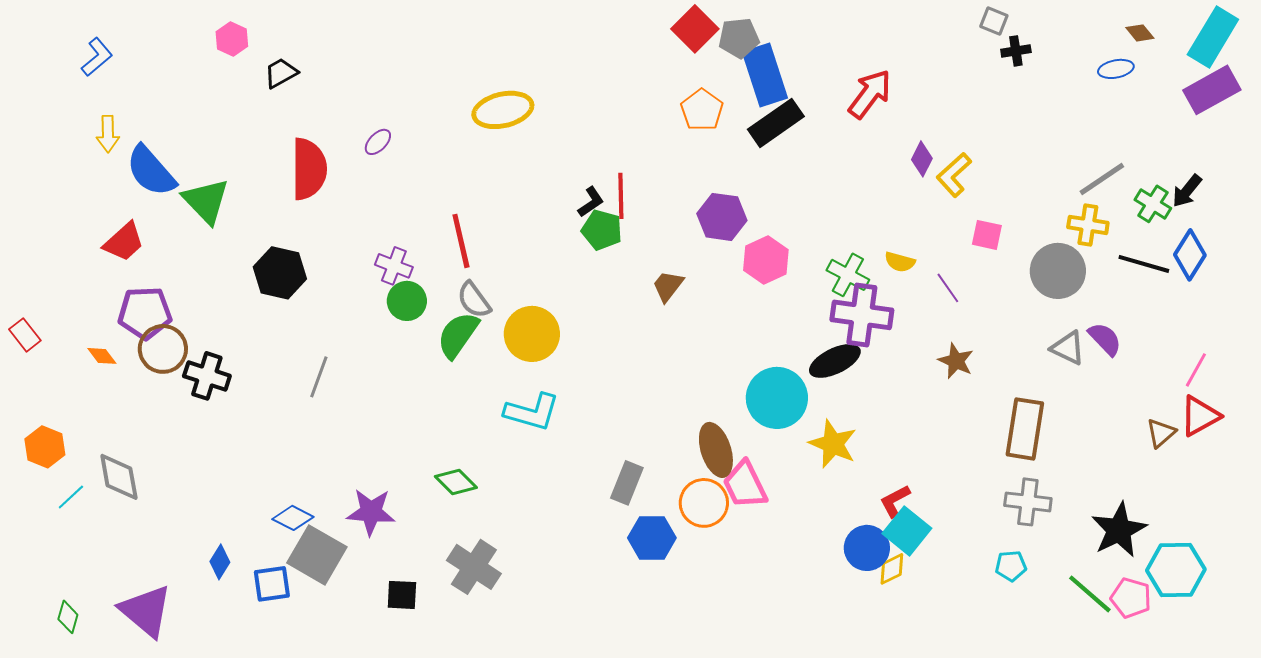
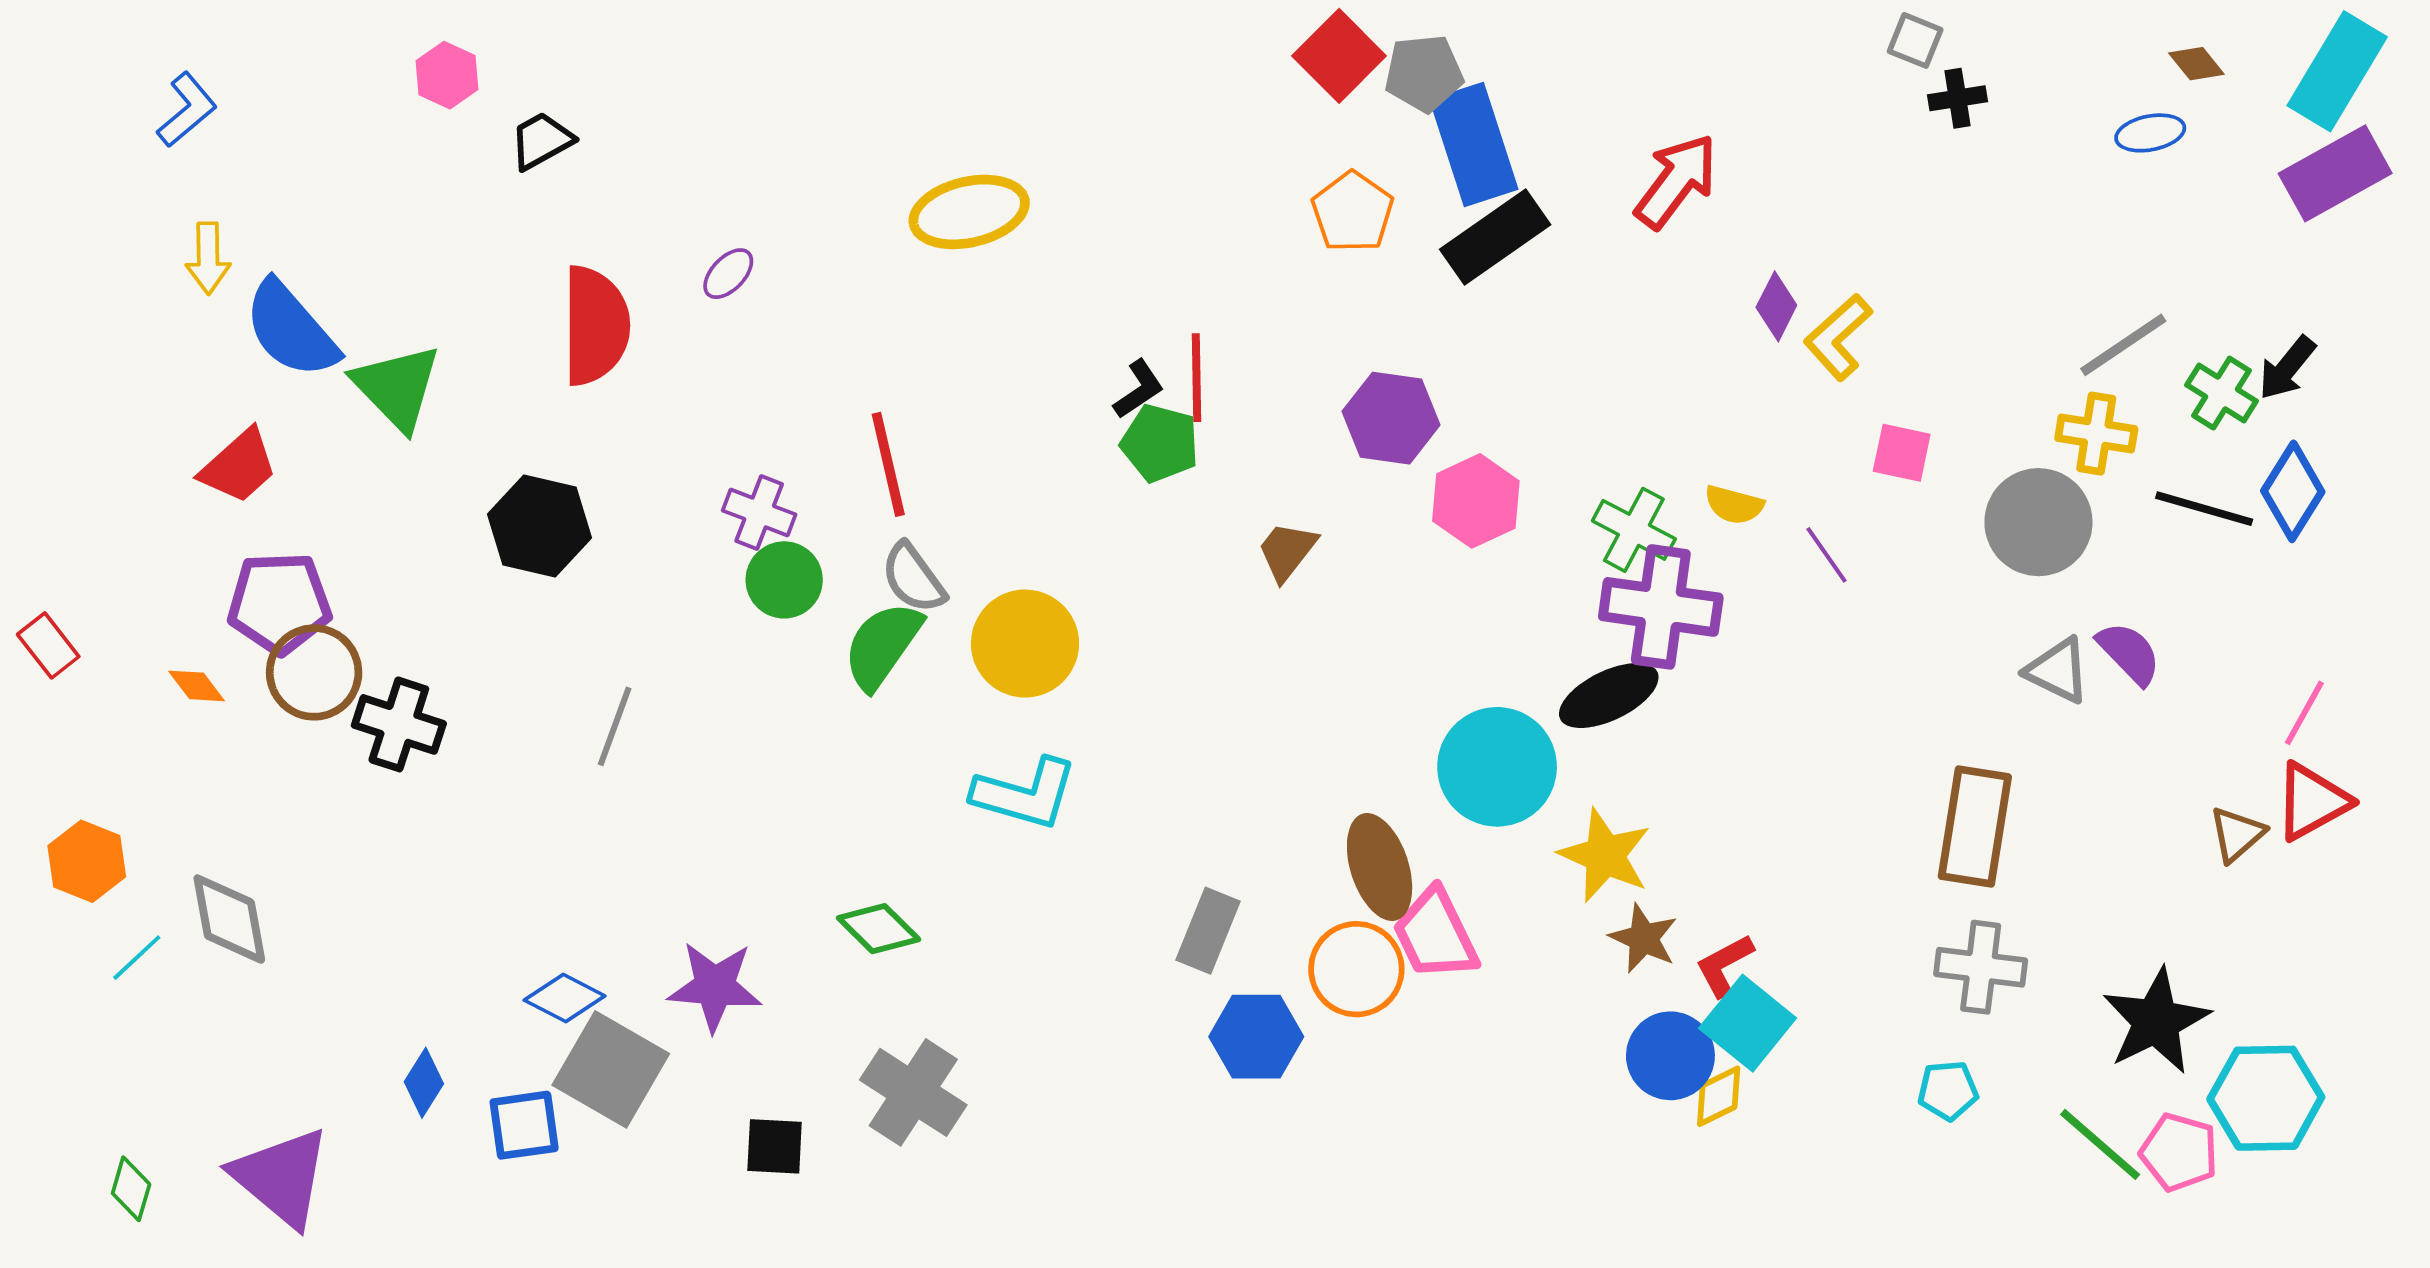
brown star: (956, 361) -> (1643, 938), moved

